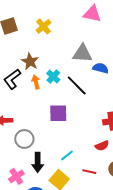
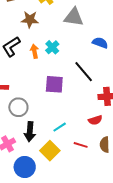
gray triangle: (82, 53) -> (74, 17), moved
brown star: (30, 62) -> (30, 20), moved, turned -30
black line: (77, 85) -> (84, 72), moved

